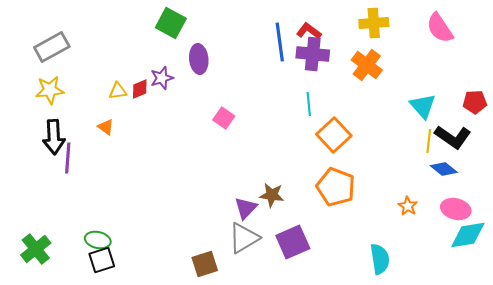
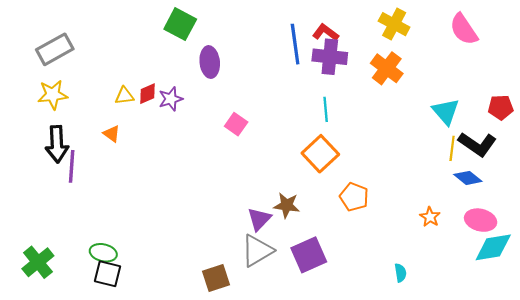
yellow cross: (374, 23) -> (394, 24), turned 32
purple star: (162, 78) -> (171, 99), moved
orange square: (334, 135) -> (320, 154), moved
orange pentagon: (336, 187) -> (354, 197), size x0.7
cyan semicircle: (380, 259) -> (400, 273), size x0.6
black square: (102, 260) -> (107, 274), turned 32

